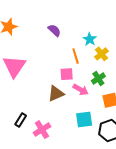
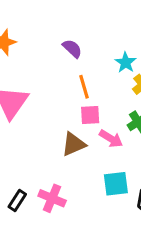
orange line: (76, 56) -> (84, 87), moved
black rectangle: (21, 120) -> (17, 201), moved
pink cross: (42, 130) -> (52, 198), turned -36

